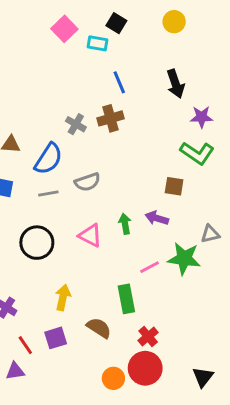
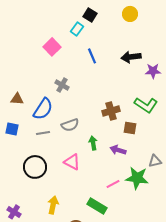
pink square: (64, 29) -> (52, 47), moved
cyan rectangle: (98, 43) -> (77, 29), turned -64
black arrow: (176, 84) -> (131, 57), turned 102
purple star: (202, 117) -> (153, 71), moved
brown cross: (111, 118) -> (111, 111), moved
green arrow: (125, 224) -> (93, 143), moved
green rectangle: (126, 299) -> (97, 206), turned -48

